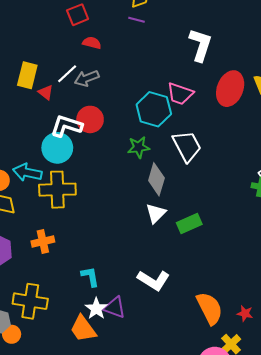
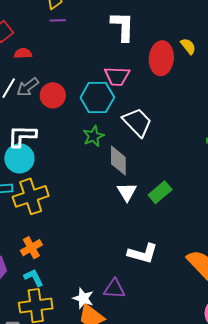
red circle: (90, 119) -> (53, 95), moved
cyan L-shape: (90, 277) -> (34, 278), moved
white star: (96, 309) -> (83, 298), moved

